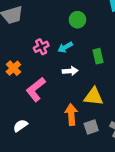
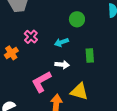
pink cross: (41, 47) -> (31, 37), moved, turned -32
pink L-shape: (36, 89) -> (41, 82), moved

